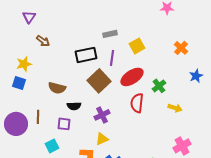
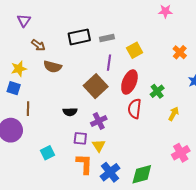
black rectangle: (86, 55) -> (79, 37), moved
red ellipse: (132, 77) -> (129, 82), turned -35
brown semicircle: (57, 88) -> (53, 67), moved
yellow arrow: (175, 108) -> (174, 114), turned -80
brown line: (38, 117) -> (28, 109), moved
purple square: (64, 124) -> (80, 138), moved
yellow triangle: (102, 139) -> (99, 146), turned -40

